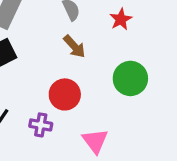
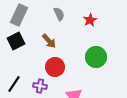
brown arrow: (74, 46) -> (49, 41), moved

